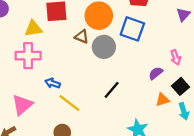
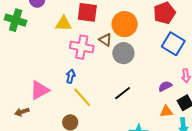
blue square: (132, 29) -> (173, 44), moved
pink cross: (28, 56) -> (82, 47), moved
blue arrow: (53, 83) -> (71, 76), turned 72

